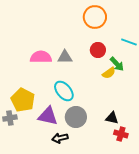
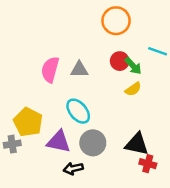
pink semicircle: (41, 57) -> (50, 70), turned -75
green arrow: (117, 64) -> (133, 66), moved
black triangle: (112, 118) -> (137, 144), size x1.5

